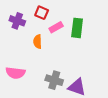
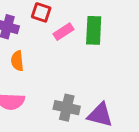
orange semicircle: (38, 42) -> (17, 61), moved

